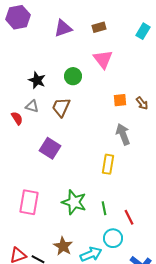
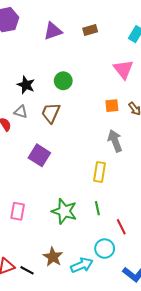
pink triangle: (103, 59) -> (123, 69), moved
pink rectangle: (29, 202) -> (18, 211), size x0.7
green line: (104, 208) -> (97, 208), moved

